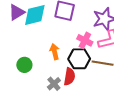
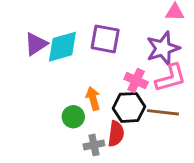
green circle: (24, 65) -> (73, 117), moved
gray cross: (54, 84) -> (94, 145), turned 32

